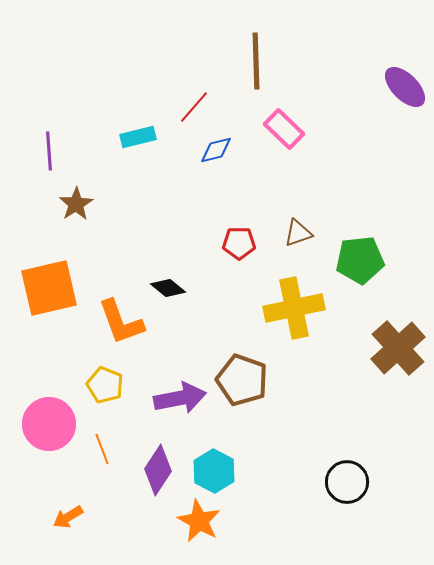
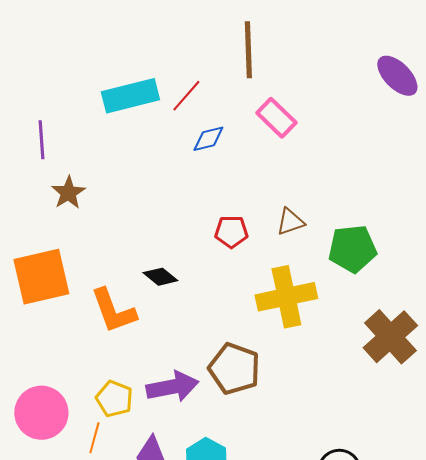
cyan rectangle: (138, 137) -> (130, 96), moved, size x1.6
yellow pentagon: (105, 385) -> (114, 399), moved
orange line: (102, 449) -> (94, 438), turned 36

